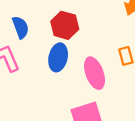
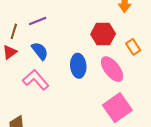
red hexagon: (65, 25) -> (103, 34), moved

